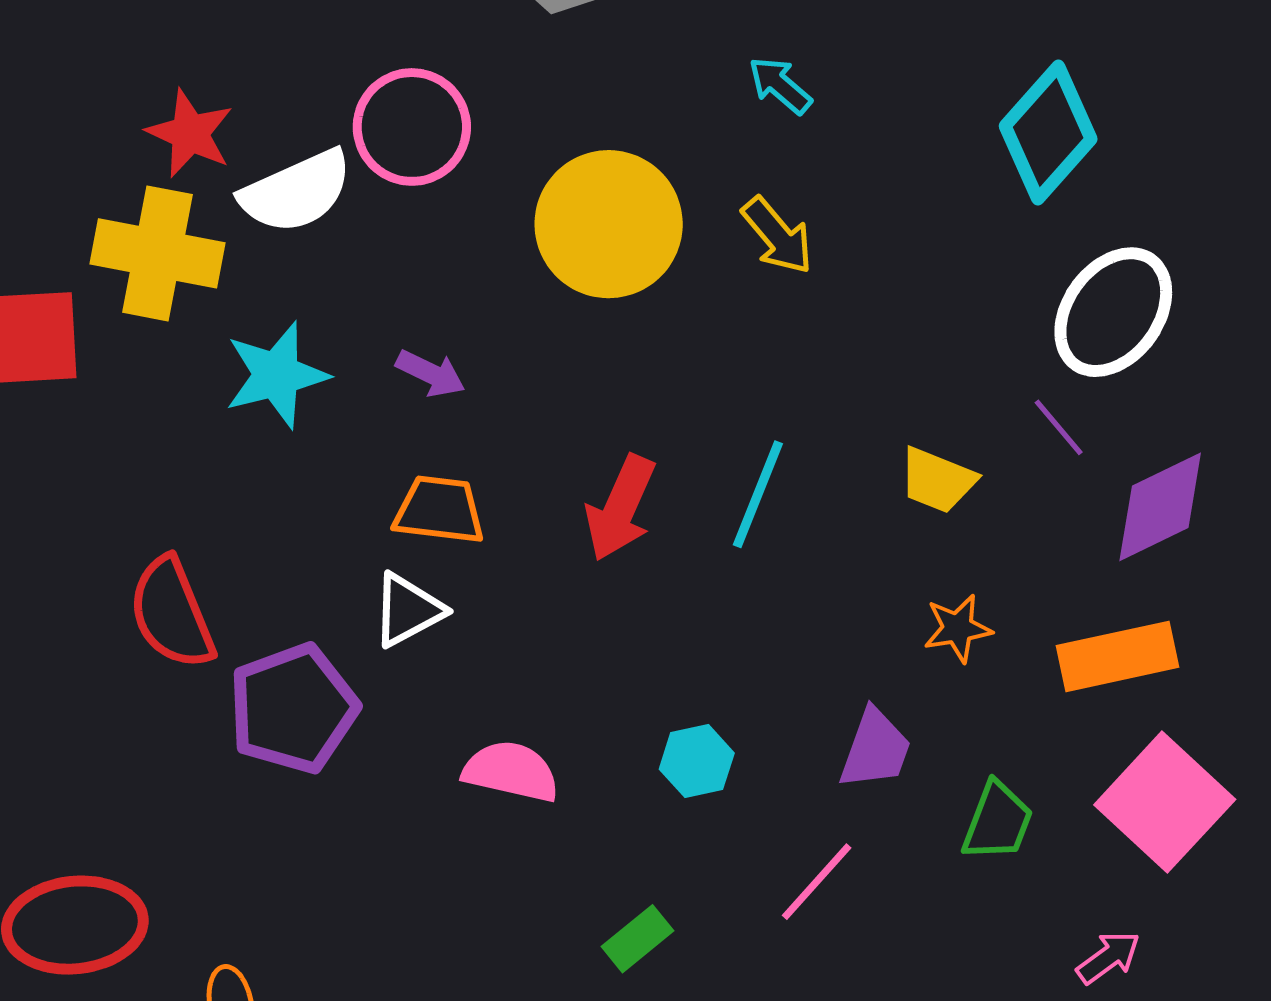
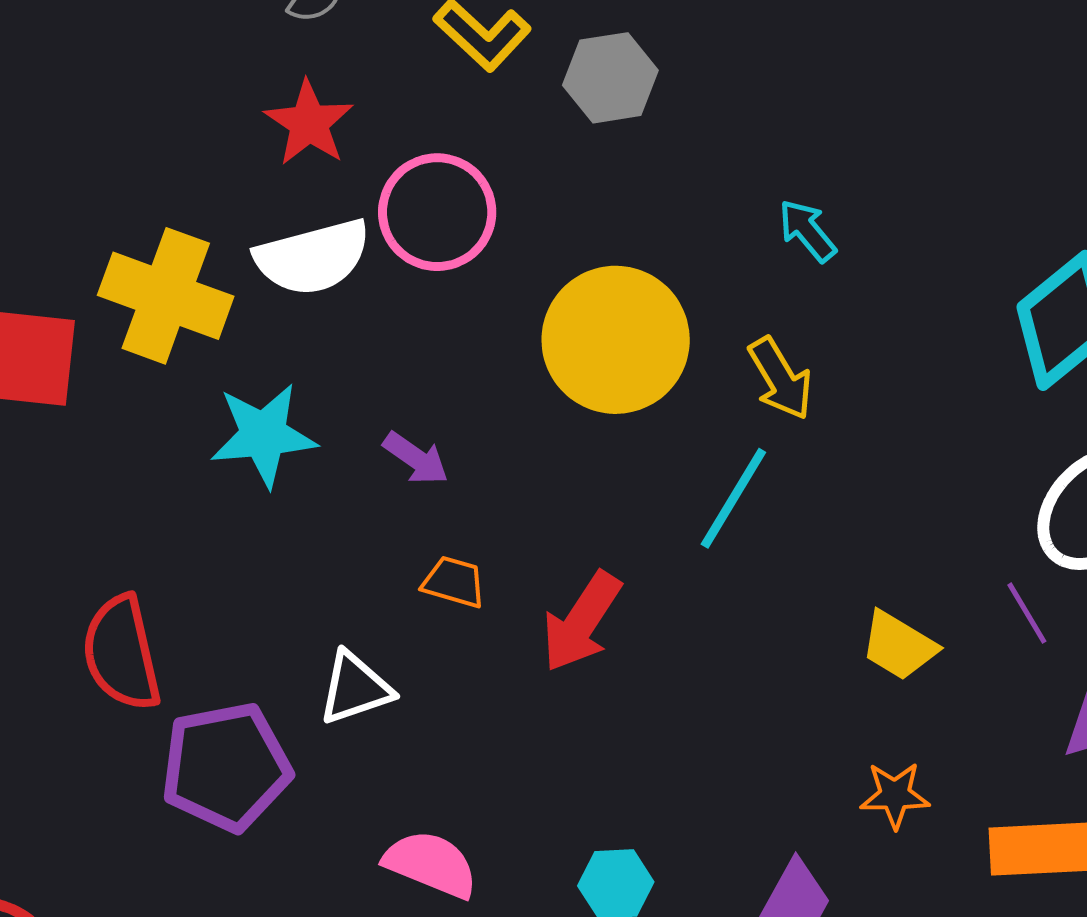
red star: (190, 133) -> (309, 123), moved
cyan line: (758, 494) -> (733, 498), moved
orange trapezoid: (439, 510) -> (454, 582), moved, size x0.7

